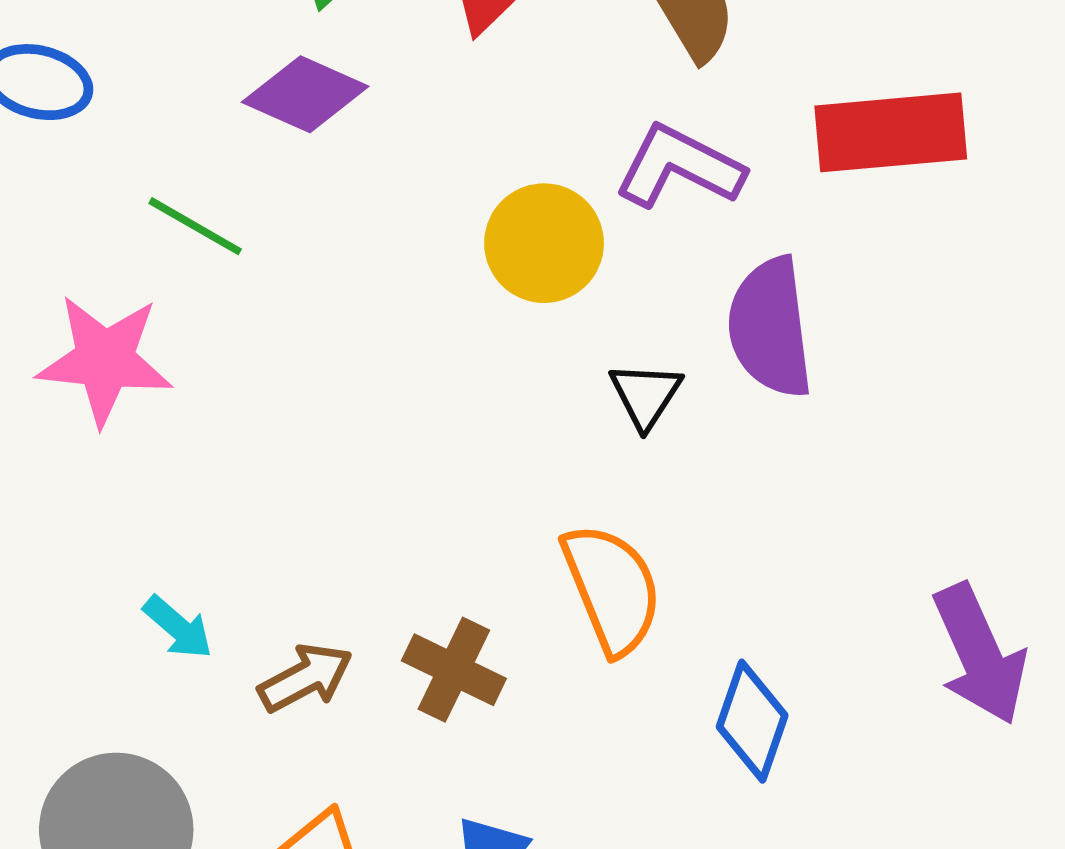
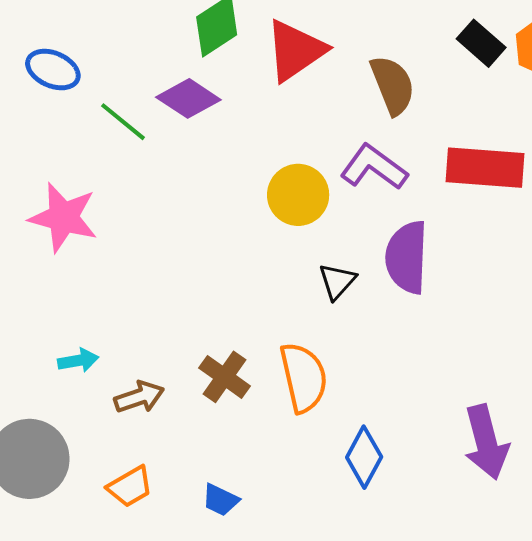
green line: (195, 226) -> (123, 122), moved
cyan arrow: (178, 627) -> (78, 360), turned -60
brown cross: (454, 670) -> (224, 377), moved

